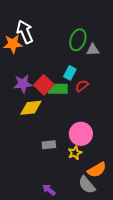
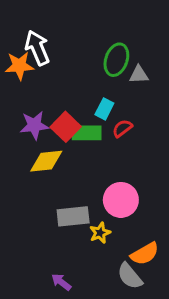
gray rectangle: (49, 145) -> (73, 216), size x1.5
yellow star: (75, 153) -> (100, 233), moved
purple arrow: (49, 190) -> (61, 282), moved

